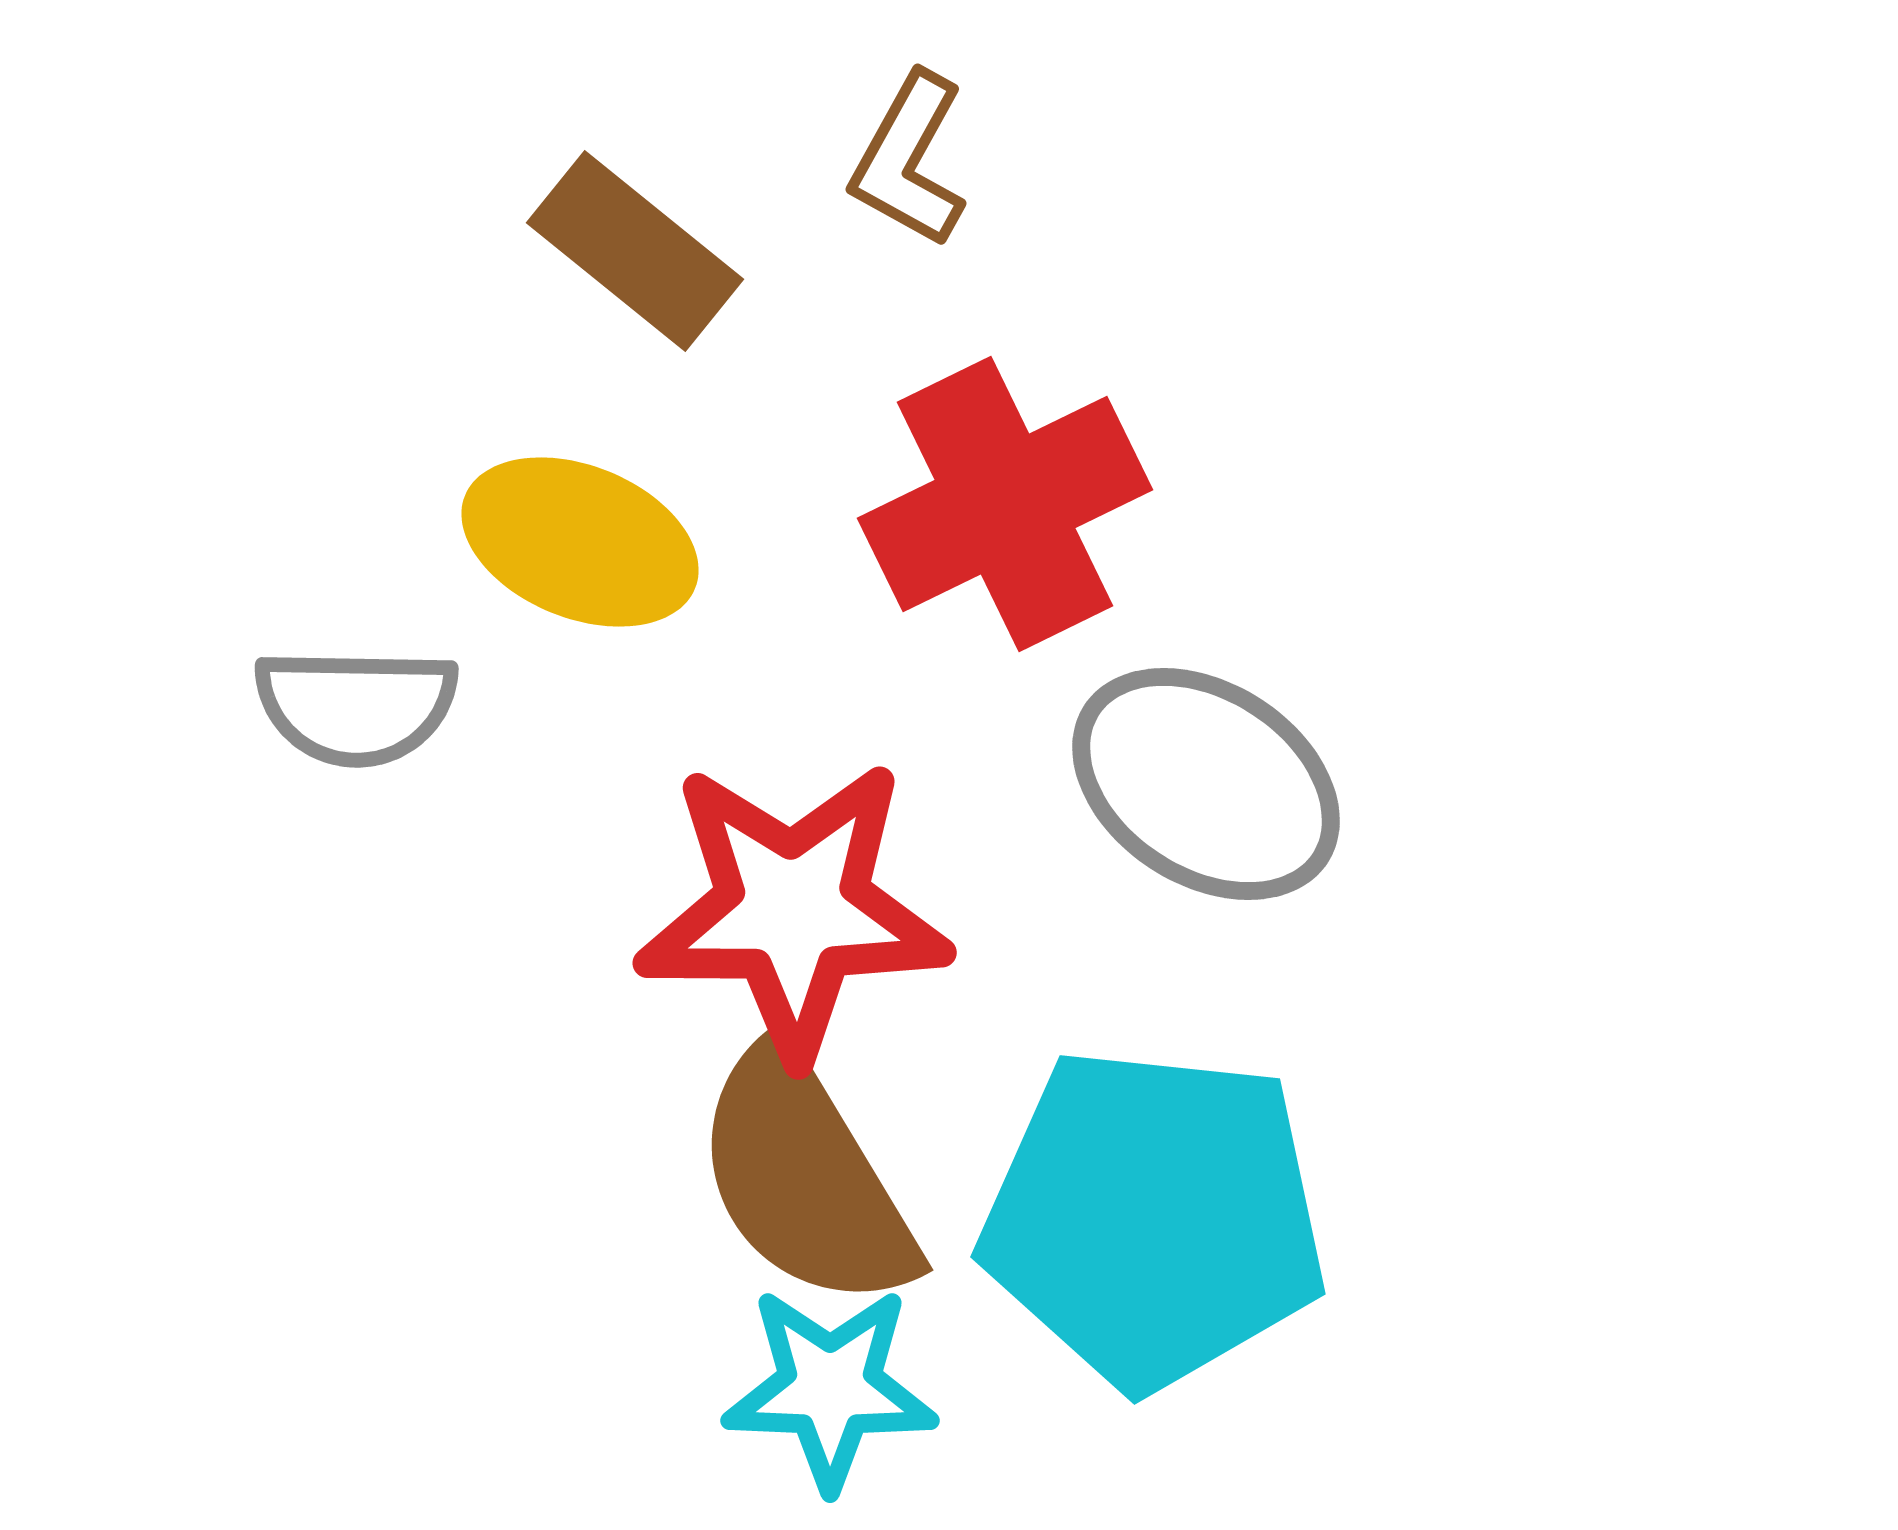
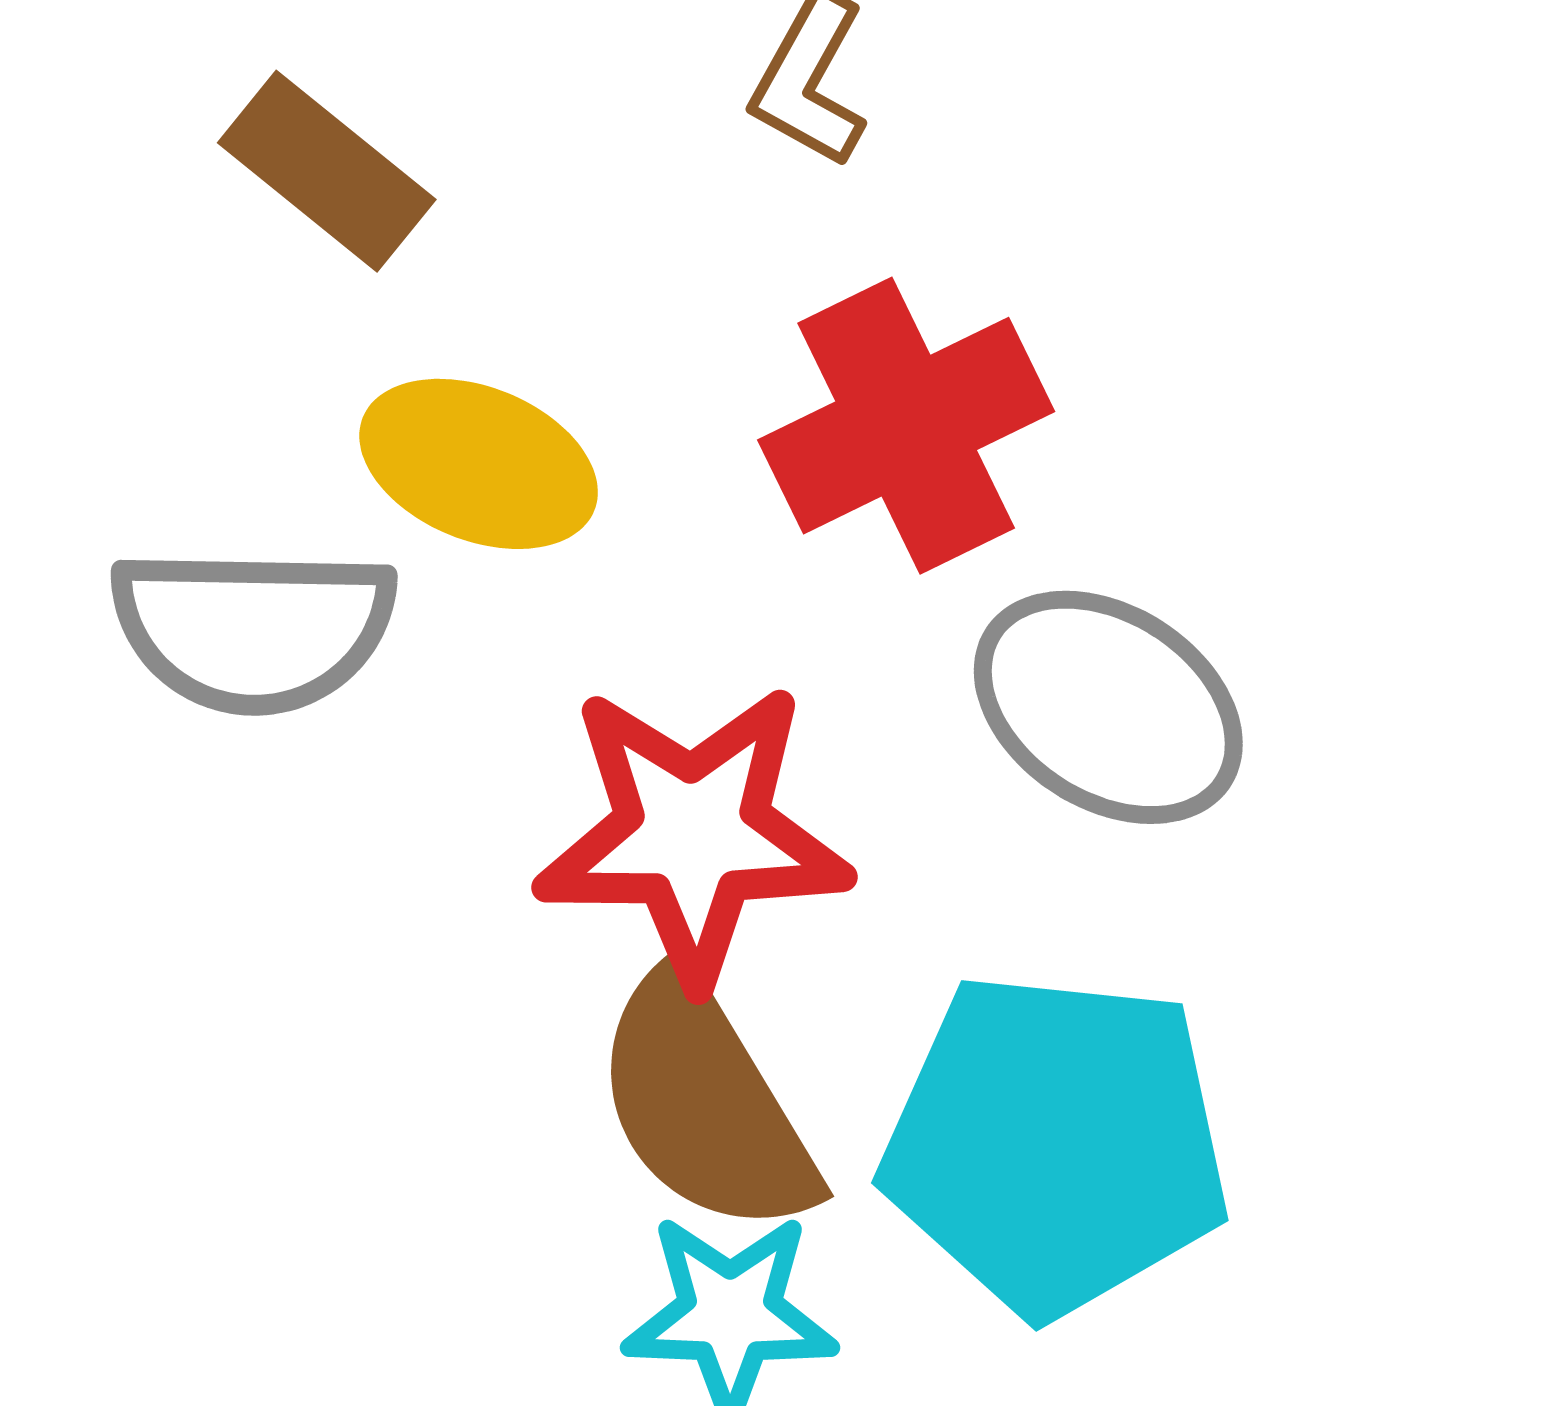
brown rectangle: (635, 251) -> (327, 171), moved
gray semicircle: (356, 706) -> (253, 629), size x1.4

